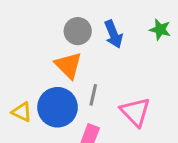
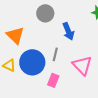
blue arrow: (113, 34) -> (68, 31), moved
orange triangle: (68, 65) -> (15, 35), moved

